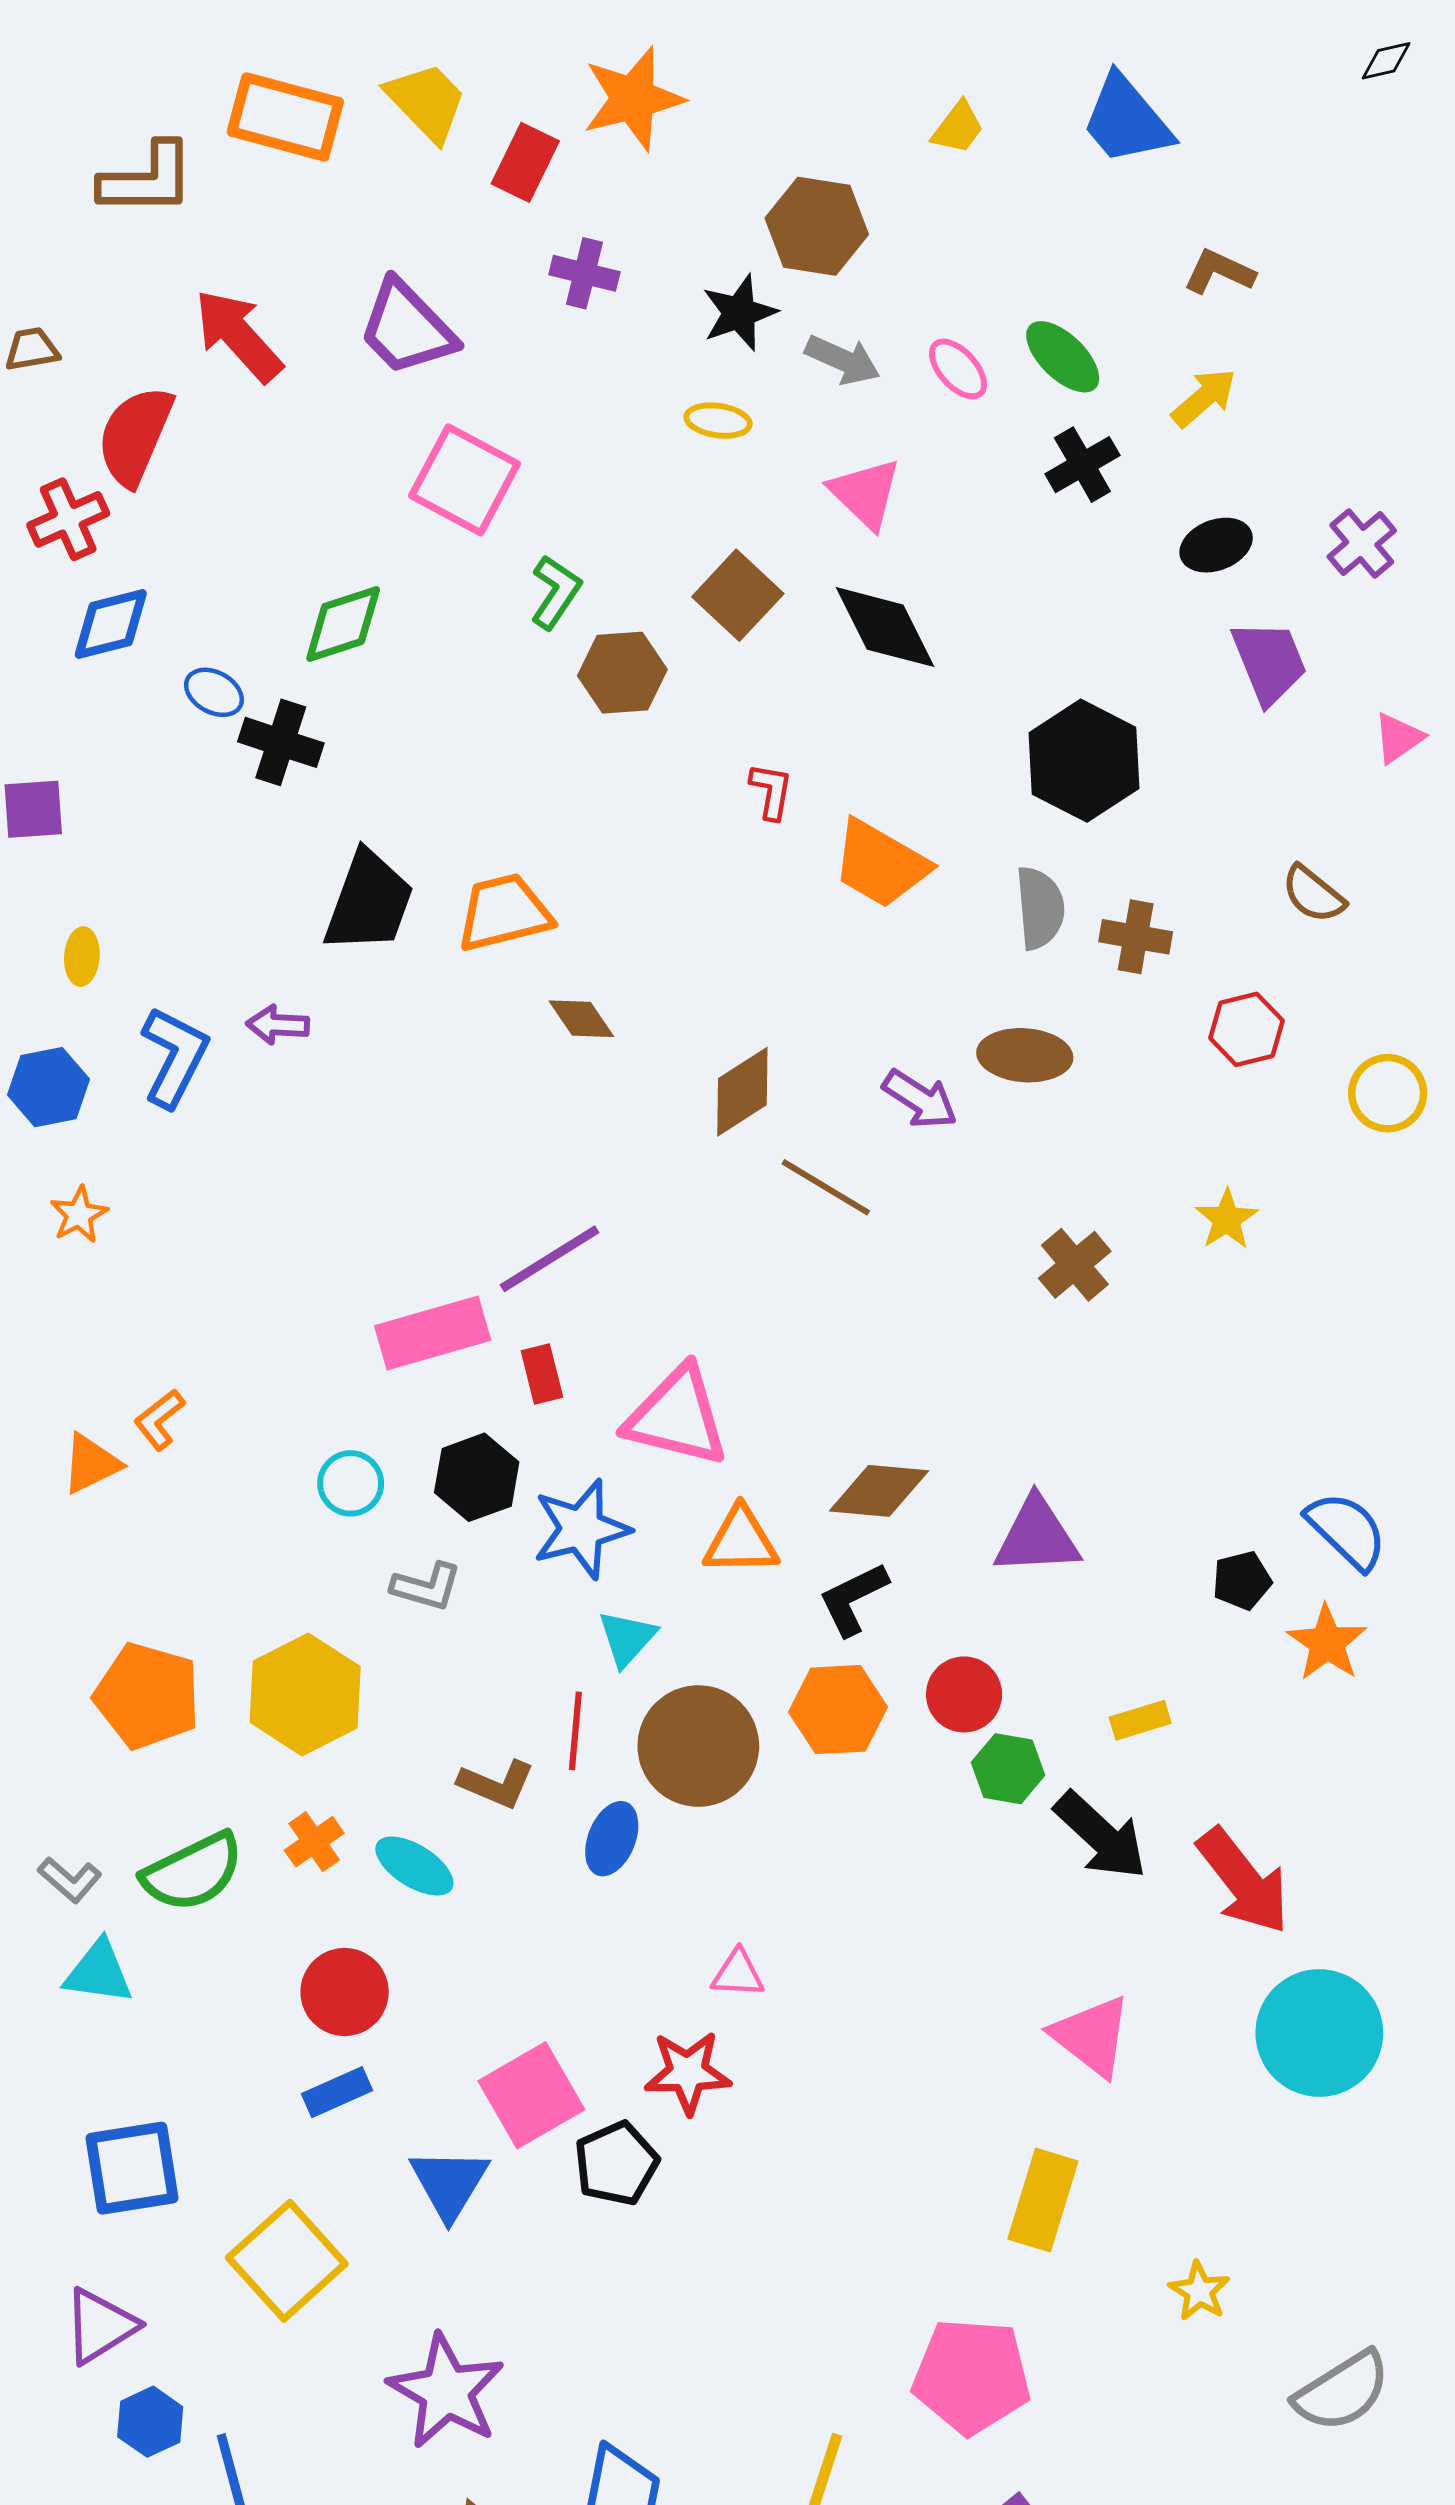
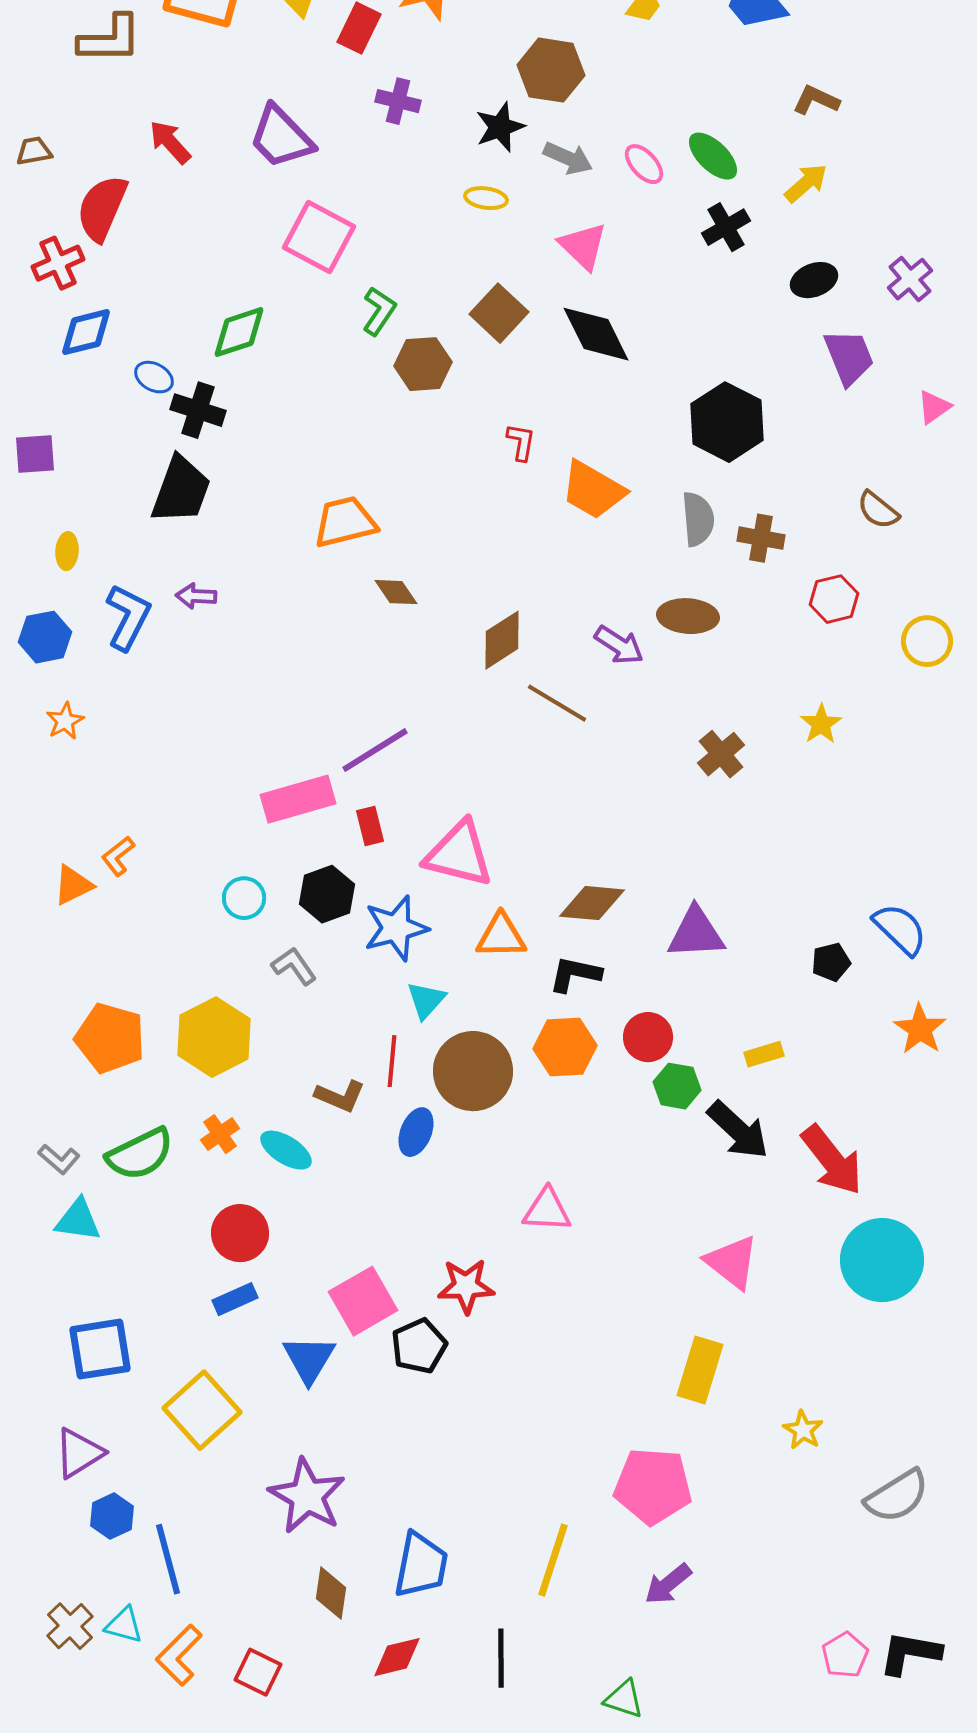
red arrow: (238, 336) -> (170, 142), size x0.7
black trapezoid: (369, 902) -> (181, 490), moved
gray L-shape: (427, 1587) -> (294, 966), turned -141
black L-shape: (853, 1599) -> (575, 974), turned 38
orange star: (1327, 1643) -> (920, 1029), moved
pink triangle: (738, 1974) -> (547, 1210), moved, size x1.4

